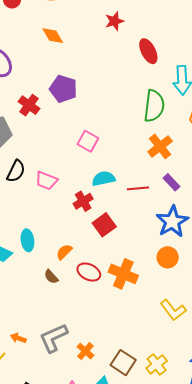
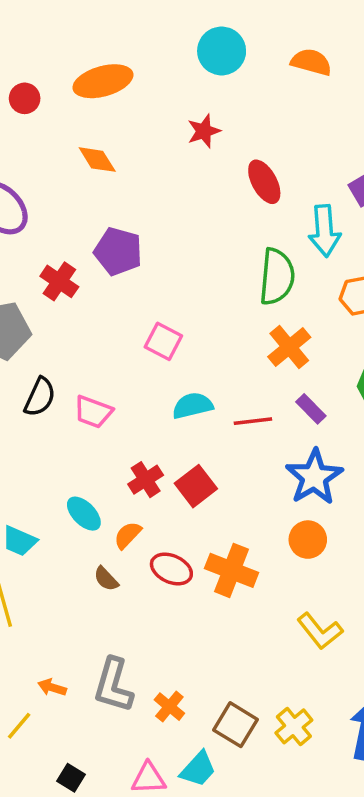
red cross: (83, 201) -> (146, 480), moved
cyan ellipse: (27, 240) -> (84, 514), moved, turned -35
gray L-shape: (54, 338) -> (113, 685), turned -48

